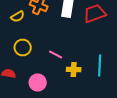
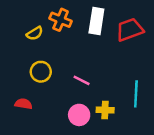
yellow cross: (74, 70) -> (105, 110), moved
pink circle: (38, 82) -> (79, 115), moved

